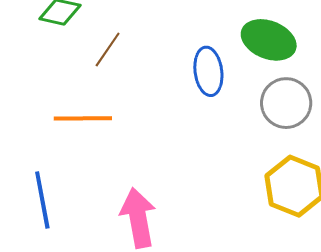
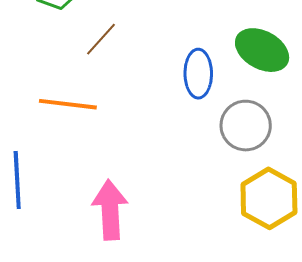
gray circle: (286, 103) -> (246, 126), moved

